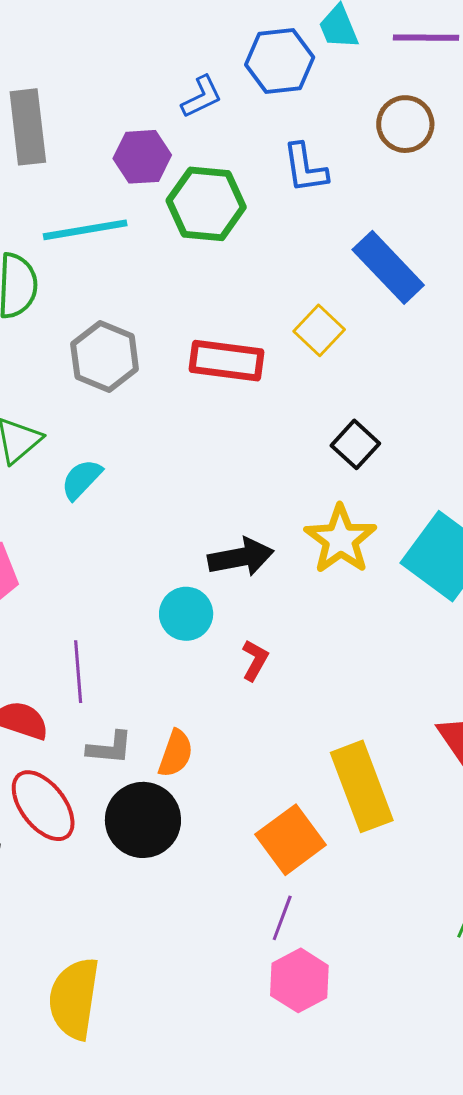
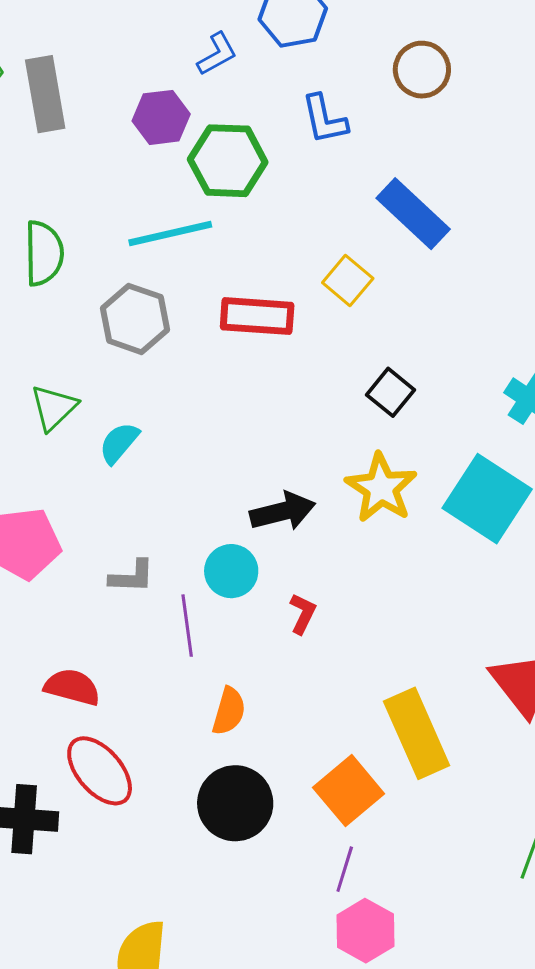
cyan line: (85, 230) -> (170, 233), moved
purple line: (78, 672) -> (187, 626), moved
gray L-shape: (110, 748) -> (132, 577), moved
black circle: (143, 820) -> (235, 803), moved

